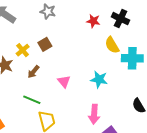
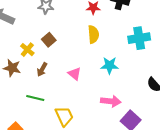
yellow semicircle: (112, 45) -> (93, 34), moved, turned -144
green line: (32, 100) -> (35, 98), moved
pink arrow: (94, 114) -> (111, 101), turned -78

